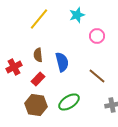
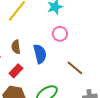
pink circle: (97, 36) -> (60, 34), moved

